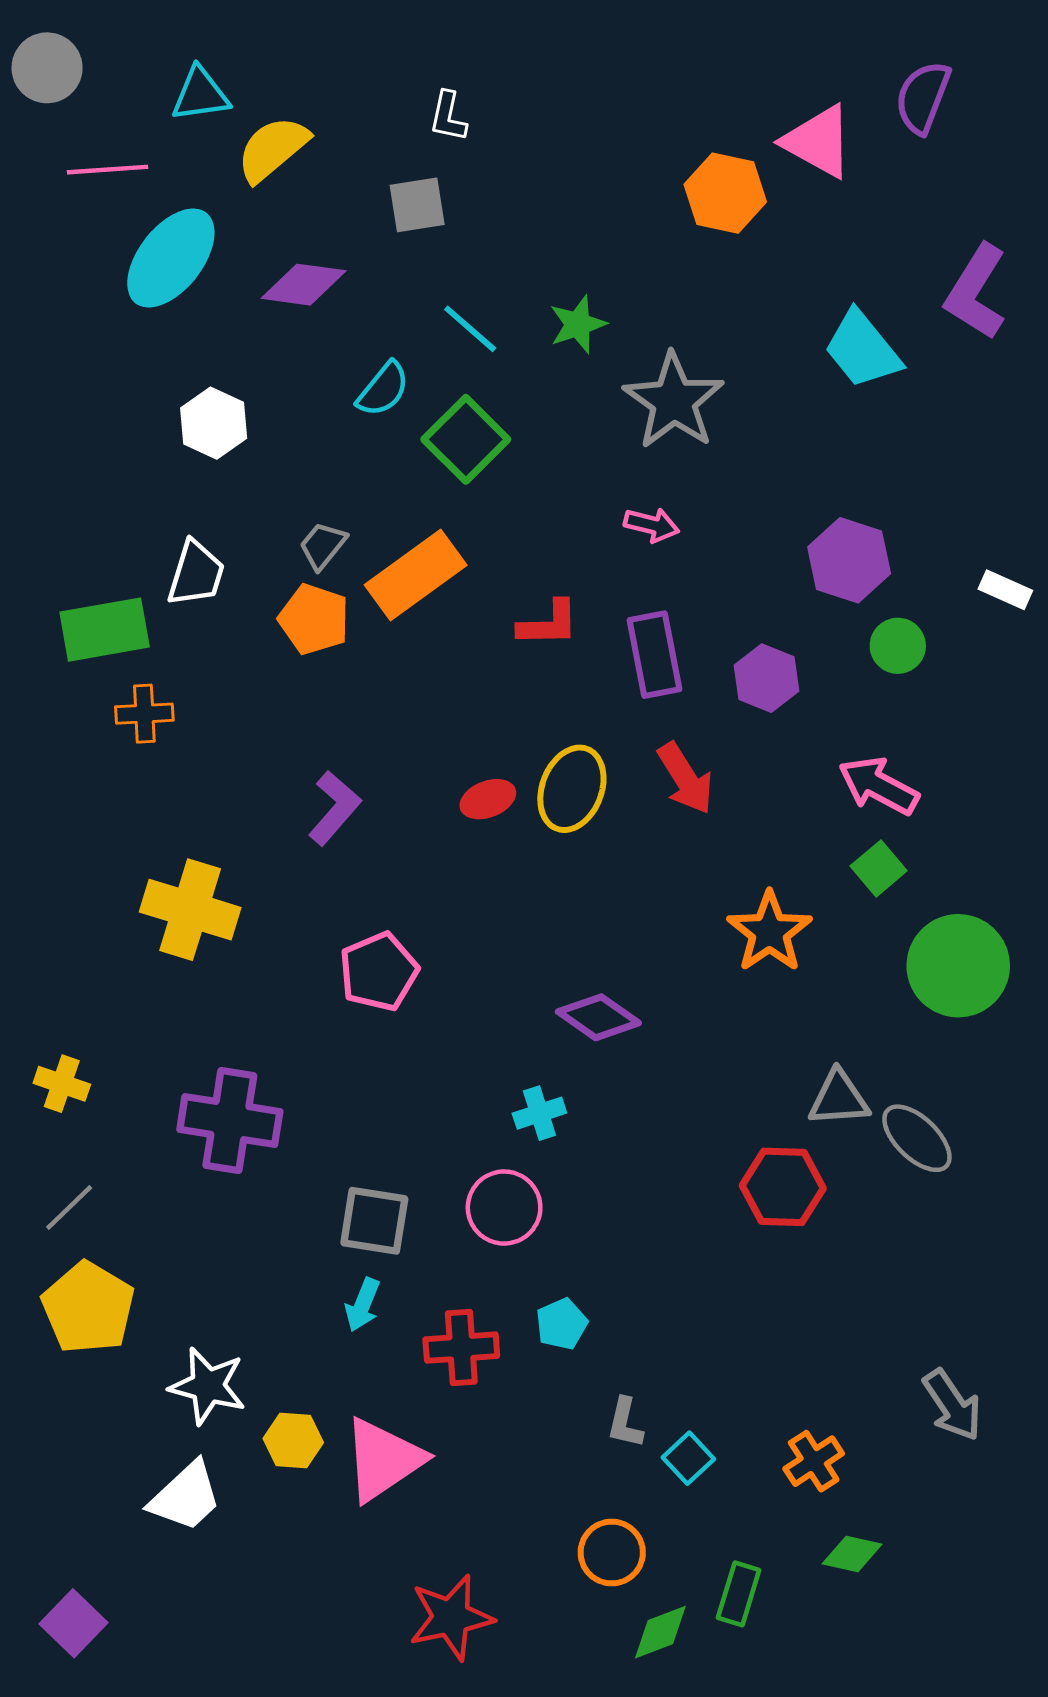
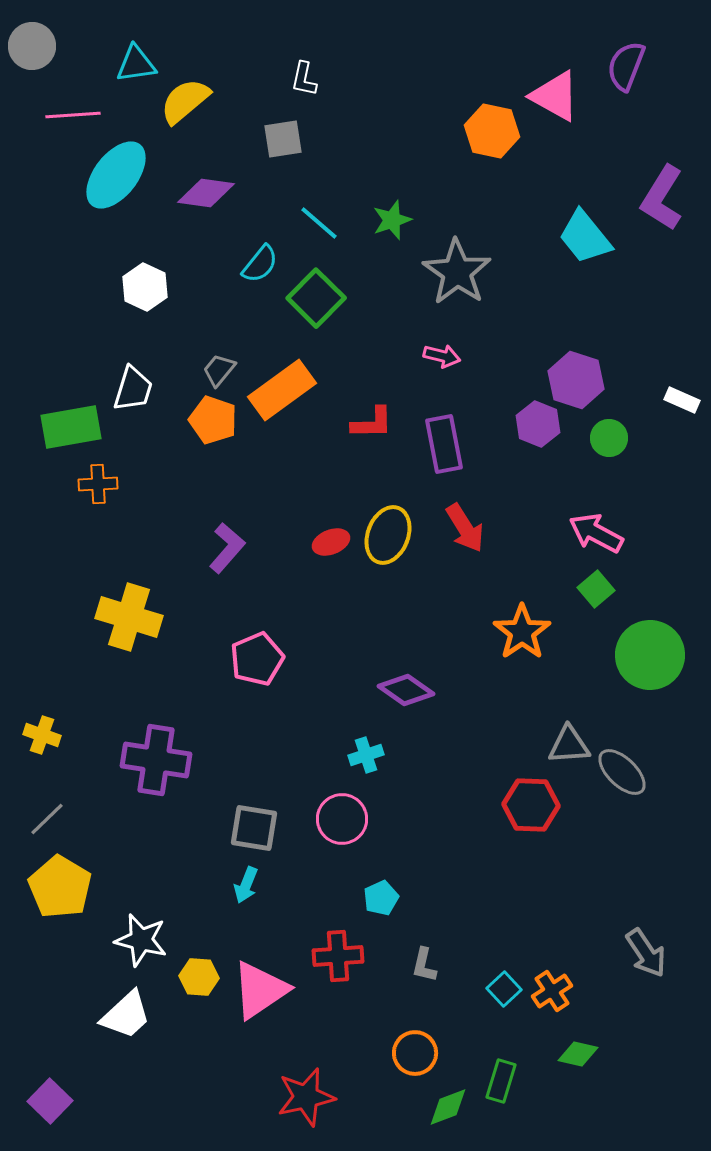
purple hexagon: (767, 678) -> (538, 424), moved
red cross: (461, 1348) -> (338, 956), moved
cyan square: (688, 1458) -> (504, 989), moved

